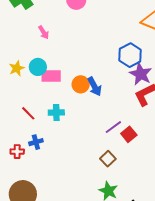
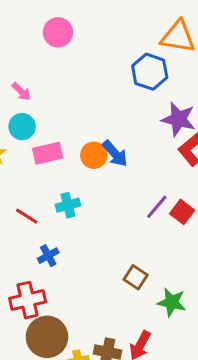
blue hexagon: (130, 55) -> (150, 72), moved
cyan circle: (38, 67) -> (22, 127), moved
red cross: (17, 152) -> (28, 300), moved, size x1.6
brown square: (108, 159) -> (136, 277), moved

